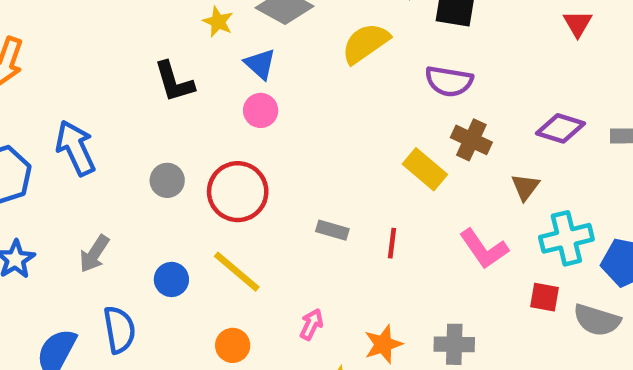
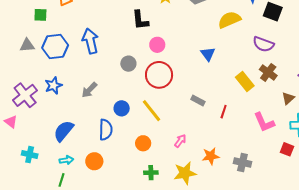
blue triangle: (260, 64) -> (208, 54), moved
pink circle: (261, 110) -> (157, 45), moved
blue semicircle: (119, 330) -> (106, 130), moved

